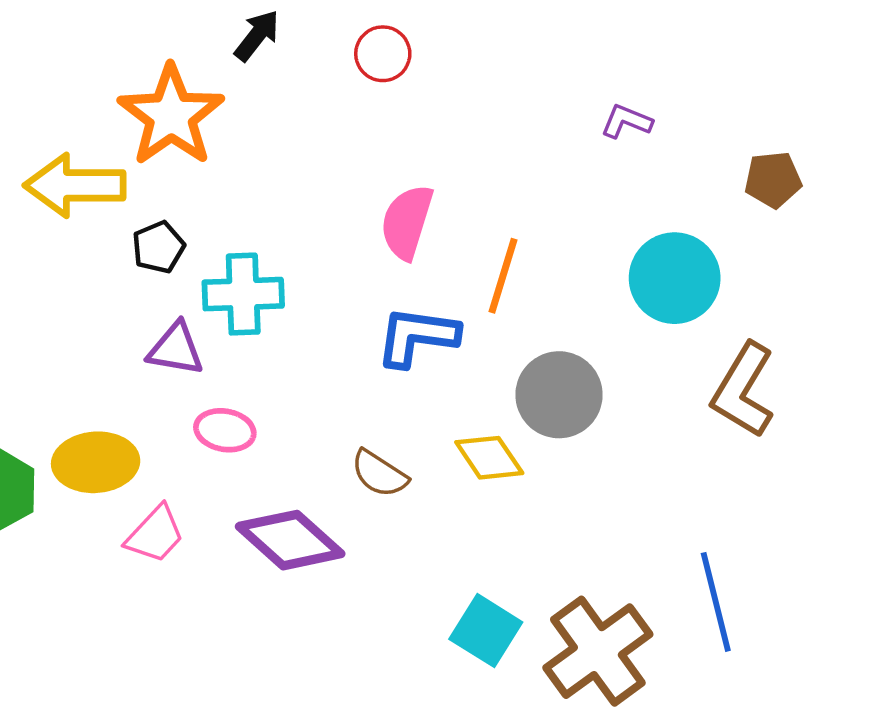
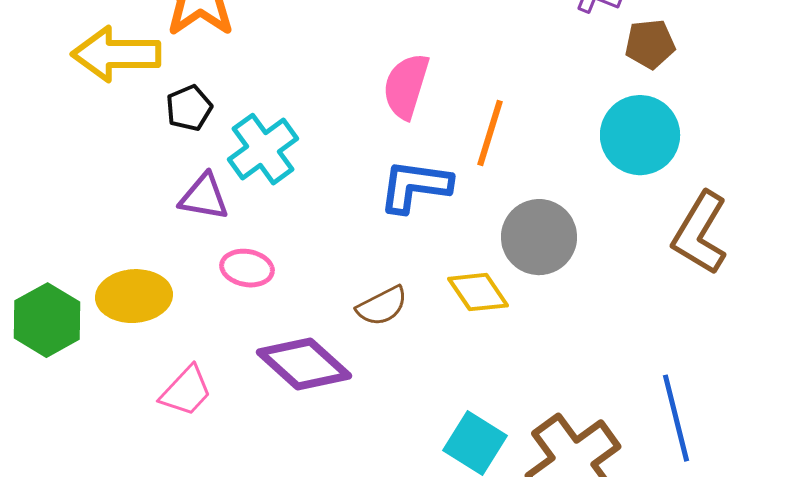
brown pentagon: (773, 180) -> (650, 44), moved
cyan cross: (243, 294) -> (263, 149), turned -34
brown semicircle: (379, 474) -> (382, 306), turned -60
pink trapezoid: (155, 534) -> (186, 391), moved

